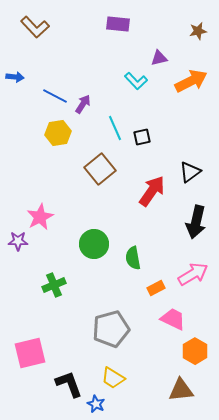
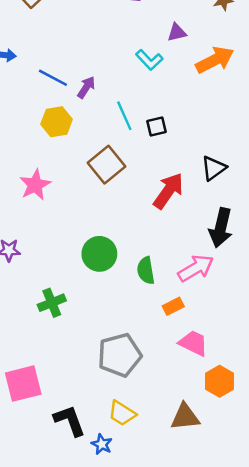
pink star: (40, 217) -> (35, 185), moved
pink arrow: (193, 274) -> (196, 268), moved
brown triangle: (181, 390) -> (185, 417), moved

